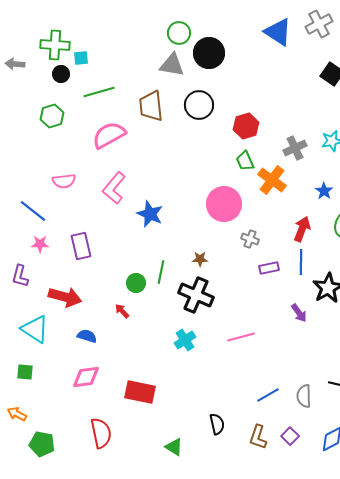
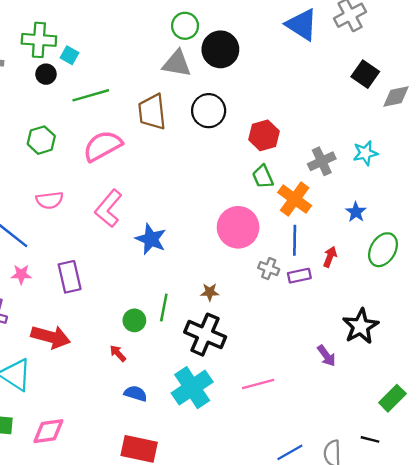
cyan square: (81, 58) -> (70, 55), turned 35
green hexagon: (52, 116) -> (41, 140), moved
red arrow: (302, 229) -> (330, 257), size x0.7
blue line: (301, 262) -> (295, 240), moved
purple rectangle: (269, 268) -> (299, 276), moved
blue semicircle: (87, 336) -> (136, 393), moved
cyan cross: (185, 340) -> (192, 388), size x1.6
pink diamond: (86, 377) -> (48, 431), moved

